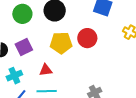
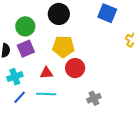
green circle: (22, 14) -> (25, 26), moved
red circle: (87, 38) -> (75, 68), moved

